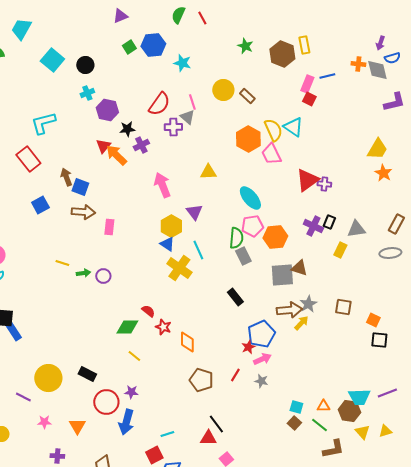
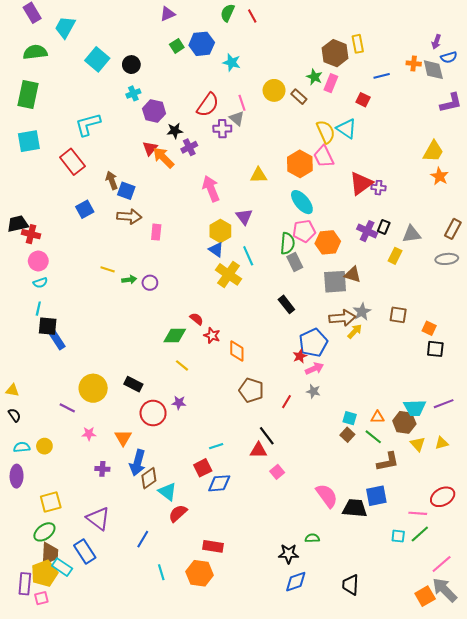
green star: (245, 46) -> (314, 77), moved
pink rectangle: (307, 84) -> (331, 83), moved
orange hexagon: (248, 139) -> (300, 164), moved
red line: (235, 375) -> (286, 402), moved
blue arrow: (126, 422) -> (138, 463), moved

